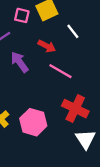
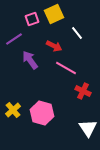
pink square: (22, 15) -> (32, 19), turned -32
red cross: (75, 109) -> (83, 91), moved, size x0.7

